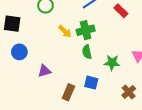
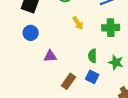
green cross: (86, 30) -> (111, 28), moved
green semicircle: (87, 52) -> (92, 56), moved

